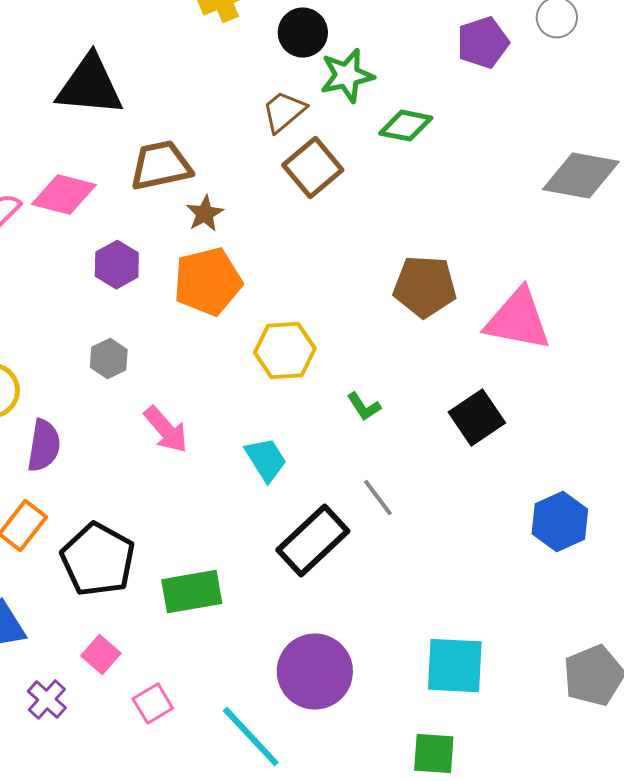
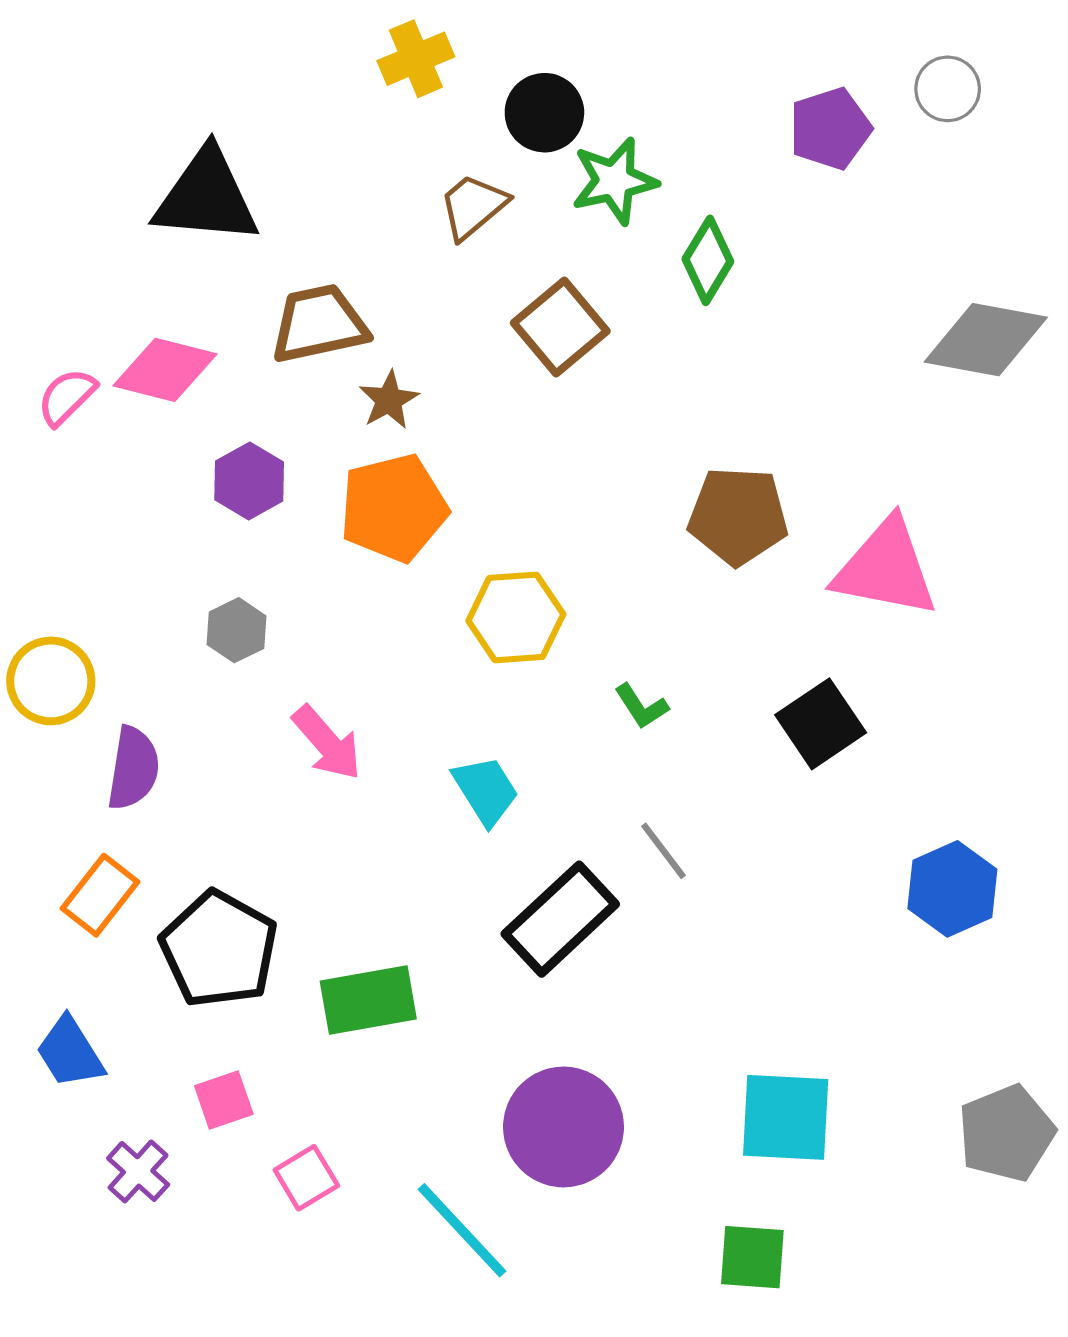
brown trapezoid: (284, 112) -> (473, 206), moved
green diamond: (406, 126) -> (708, 260), turned -70
pink square: (101, 655) -> (224, 1100), turned 30

